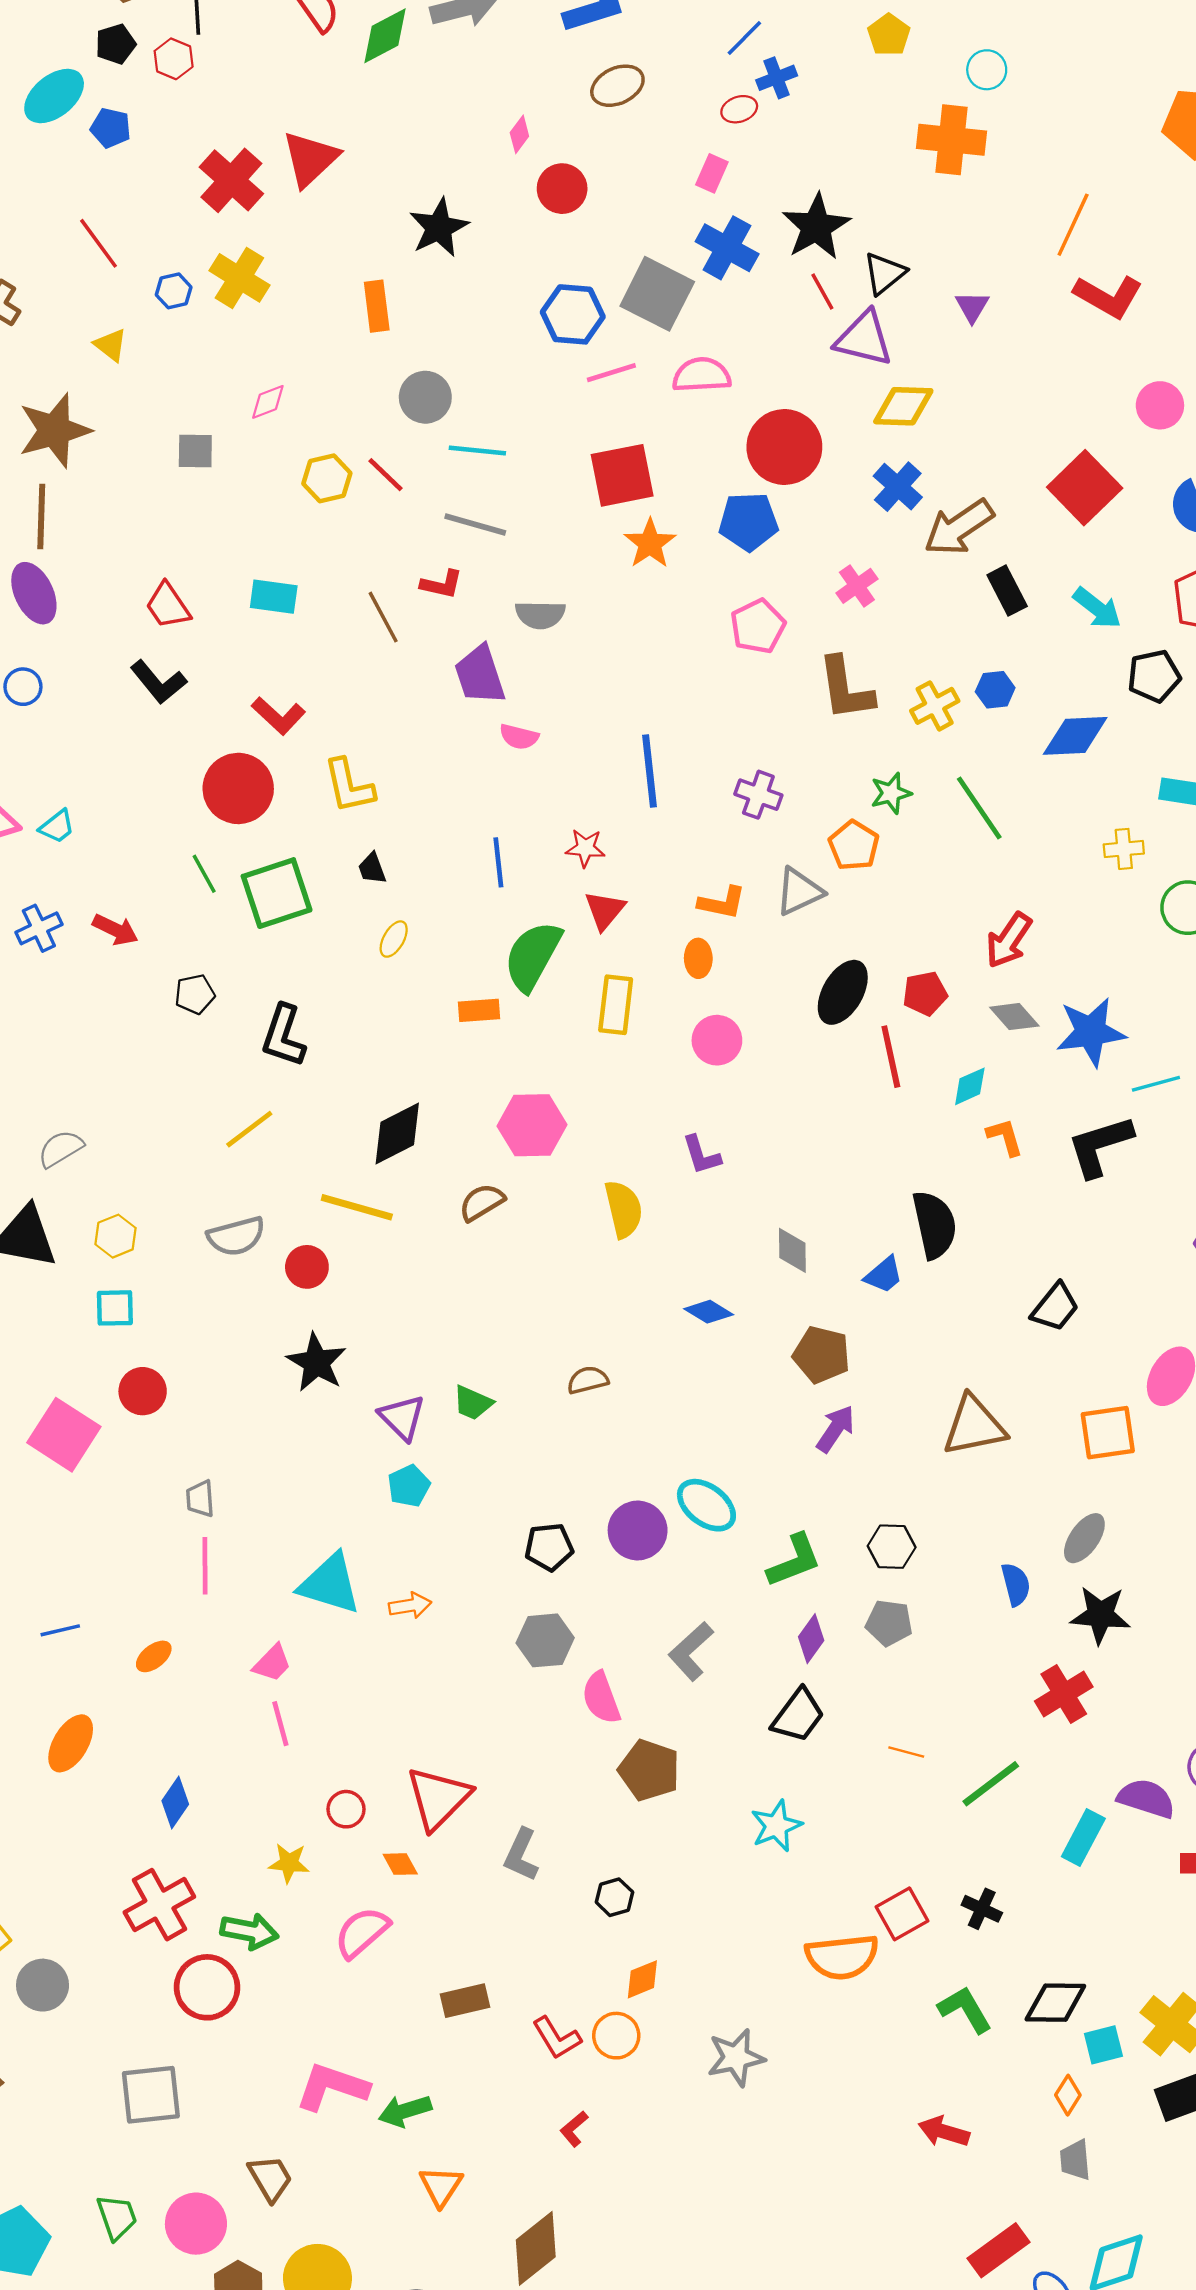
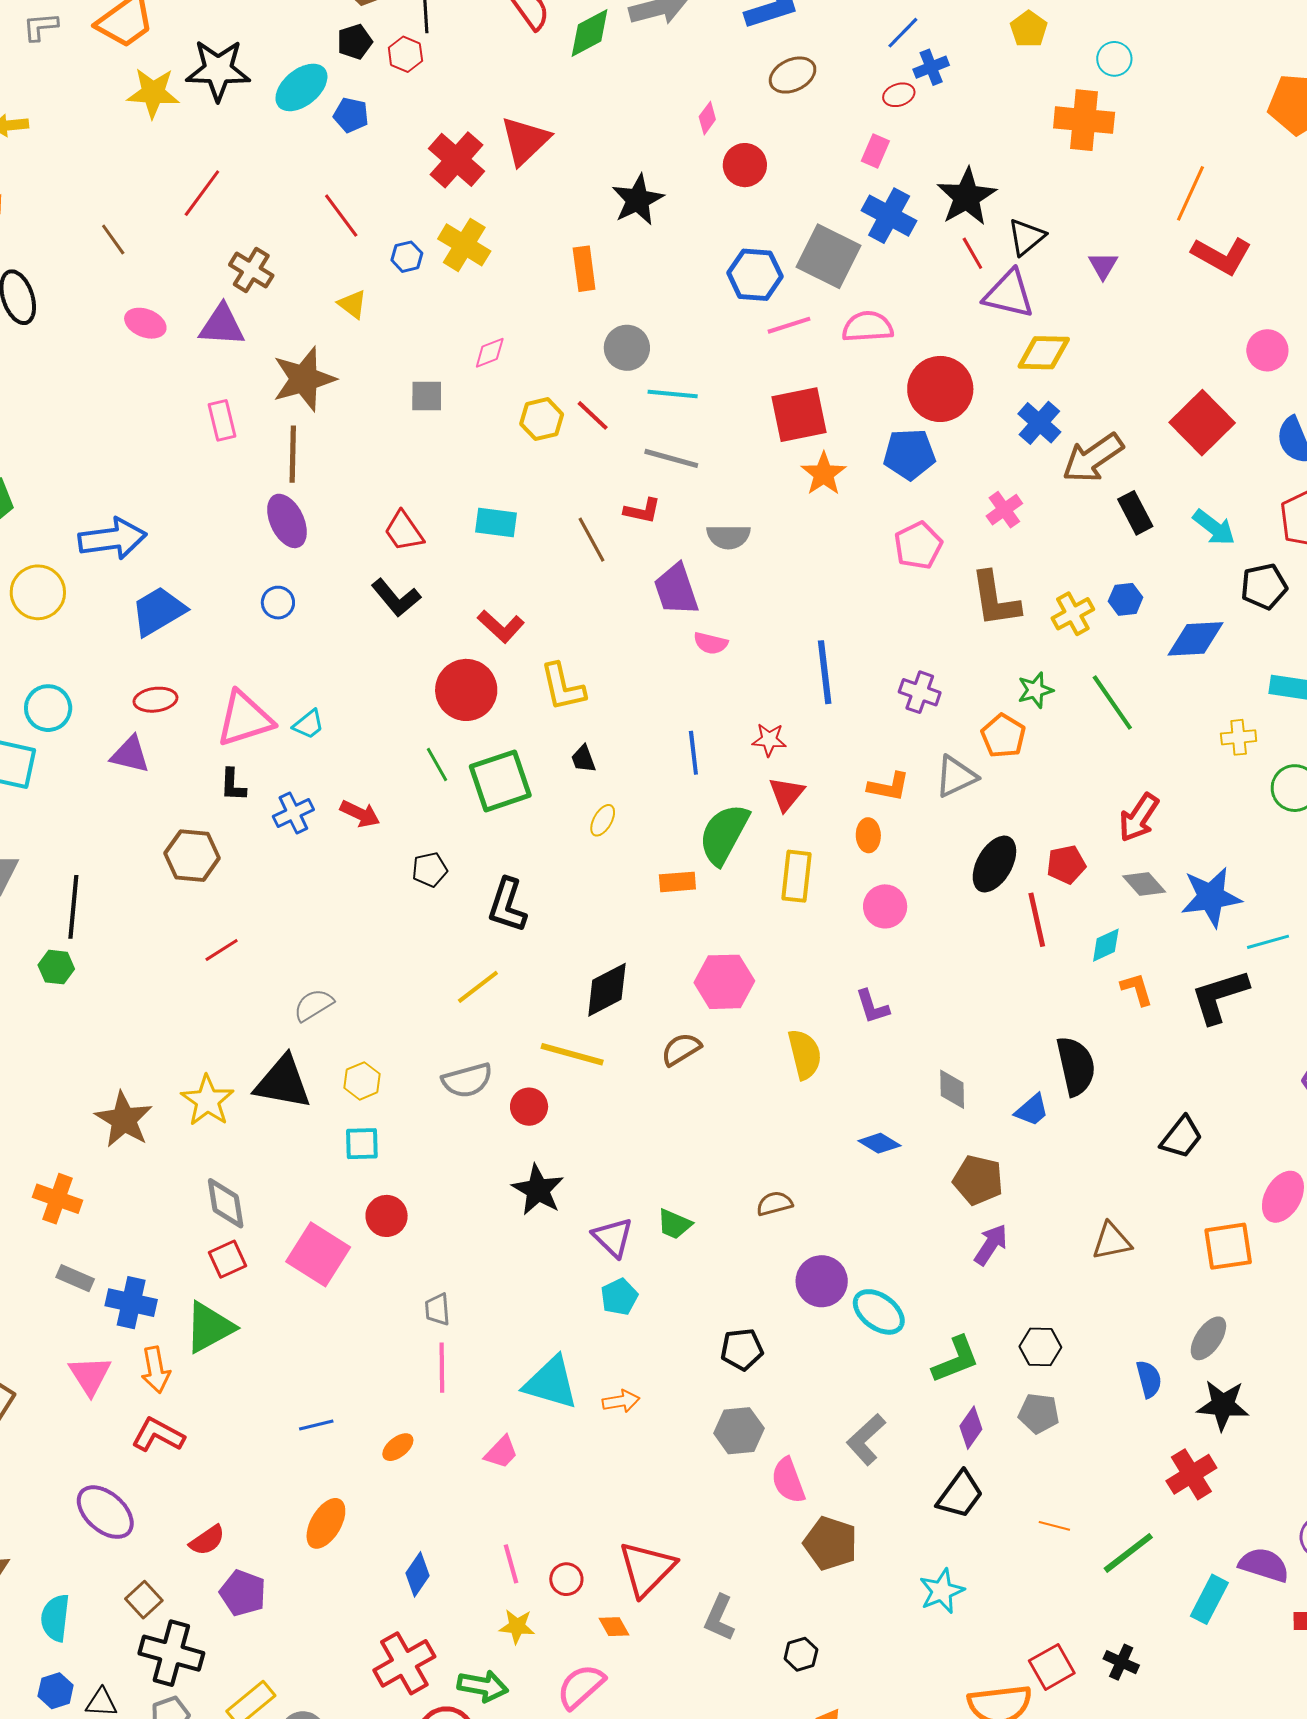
brown triangle: (974, 1426) -> (1112, 1241), size x0.7
purple circle: (638, 1530) -> (822, 1281), moved
pink line: (280, 1724) -> (511, 1564), moved

